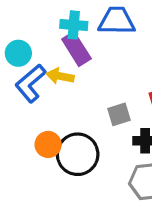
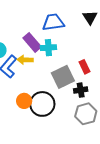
cyan cross: (74, 25) -> (48, 48), moved
gray square: (119, 114) -> (63, 77), size x1.6

